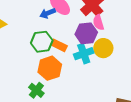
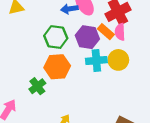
purple hexagon: (86, 33) -> (87, 37), moved
orange rectangle: (59, 45) -> (106, 32), moved

